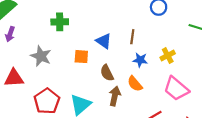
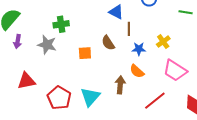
blue triangle: (104, 41) -> (116, 12), moved
gray star: (41, 56) -> (47, 45), moved
brown semicircle: (107, 73) -> (108, 43), moved

